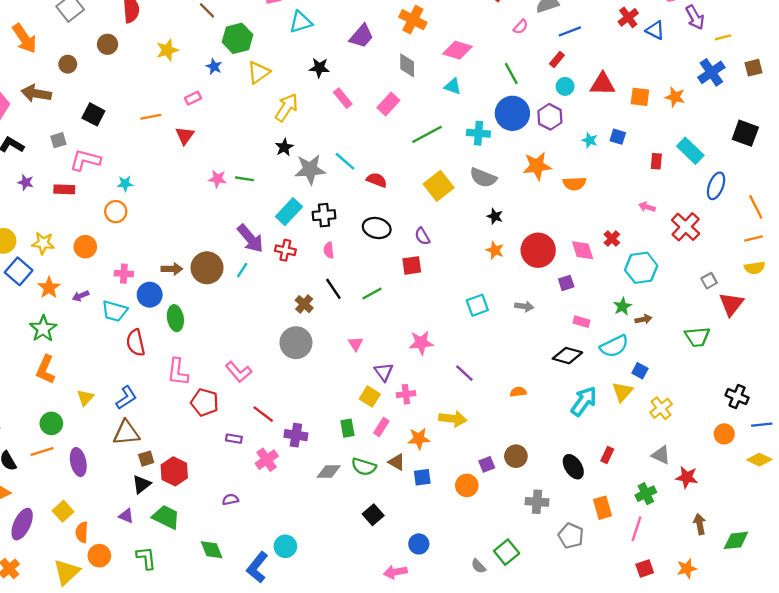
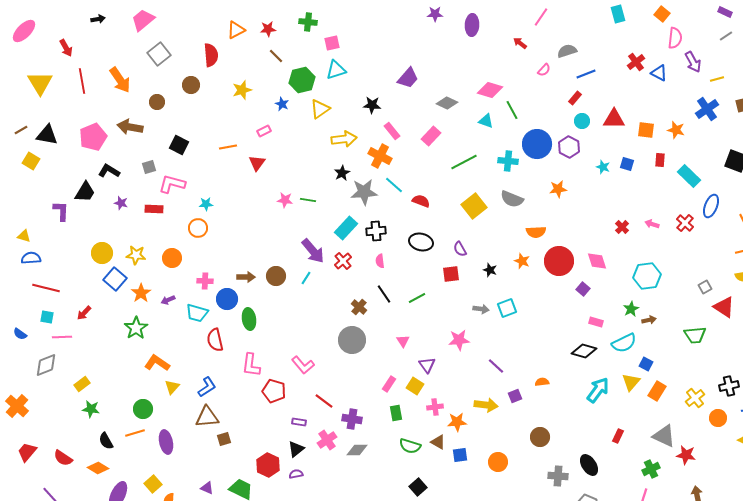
orange cross: (413, 20) -> (380, 156), moved
cyan triangle: (301, 22) -> (336, 70), moved
gray diamond: (407, 65) -> (447, 103), turned -65
green line: (511, 74) -> (512, 110), moved
yellow arrow: (287, 107) -> (344, 139), turned 50
red rectangle: (656, 161) -> (660, 160), moved
orange star: (537, 166) -> (558, 189), size x0.7
orange semicircle: (574, 184) -> (536, 232), moved
black star: (495, 216) -> (490, 270), moved
red cross: (686, 227) -> (685, 223), moved, size x0.7
red cross: (612, 239) -> (622, 227), moved
red cross: (285, 250) -> (343, 261), turned 36
brown circle: (207, 268) -> (276, 276), size x0.7
purple square: (566, 283) -> (583, 289), turned -32
red triangle: (731, 304) -> (724, 307), turned -35
gray arrow: (524, 306) -> (481, 309), moved
orange L-shape: (46, 370) -> (157, 363), moved, turned 100
pink cross: (406, 394) -> (435, 407), moved
black cross: (737, 397) -> (729, 386), turned -36
yellow cross: (661, 408) -> (695, 398), moved
pink rectangle: (381, 427) -> (389, 384), moved
gray triangle: (661, 455) -> (664, 436), size x1.4
purple square: (487, 464) -> (515, 396), moved
black ellipse: (573, 467) -> (589, 465), moved
red hexagon: (174, 471) -> (268, 465), moved
gray diamond: (329, 471) -> (357, 450), moved
black triangle: (141, 484) -> (296, 449), moved
orange rectangle: (603, 508) -> (657, 391), moved, turned 48

